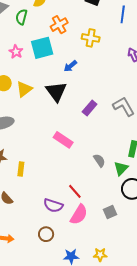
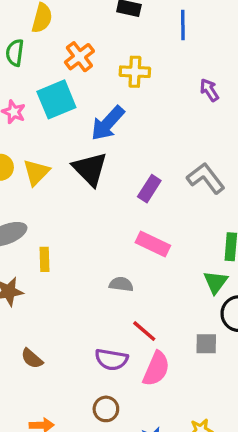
blue arrow: (70, 66) -> (108, 123), size x1.6
pink rectangle: (63, 140) -> (153, 244), moved
gray semicircle: (99, 160) -> (121, 284), moved, turned -40
yellow rectangle: (21, 169) -> (45, 259), moved
gray square: (110, 212) -> (206, 344), moved, turned 32

